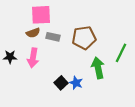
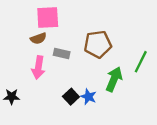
gray rectangle: (53, 37) -> (62, 54), moved
black star: (10, 57) -> (12, 97), moved
green arrow: (98, 68) -> (114, 79), turned 35

